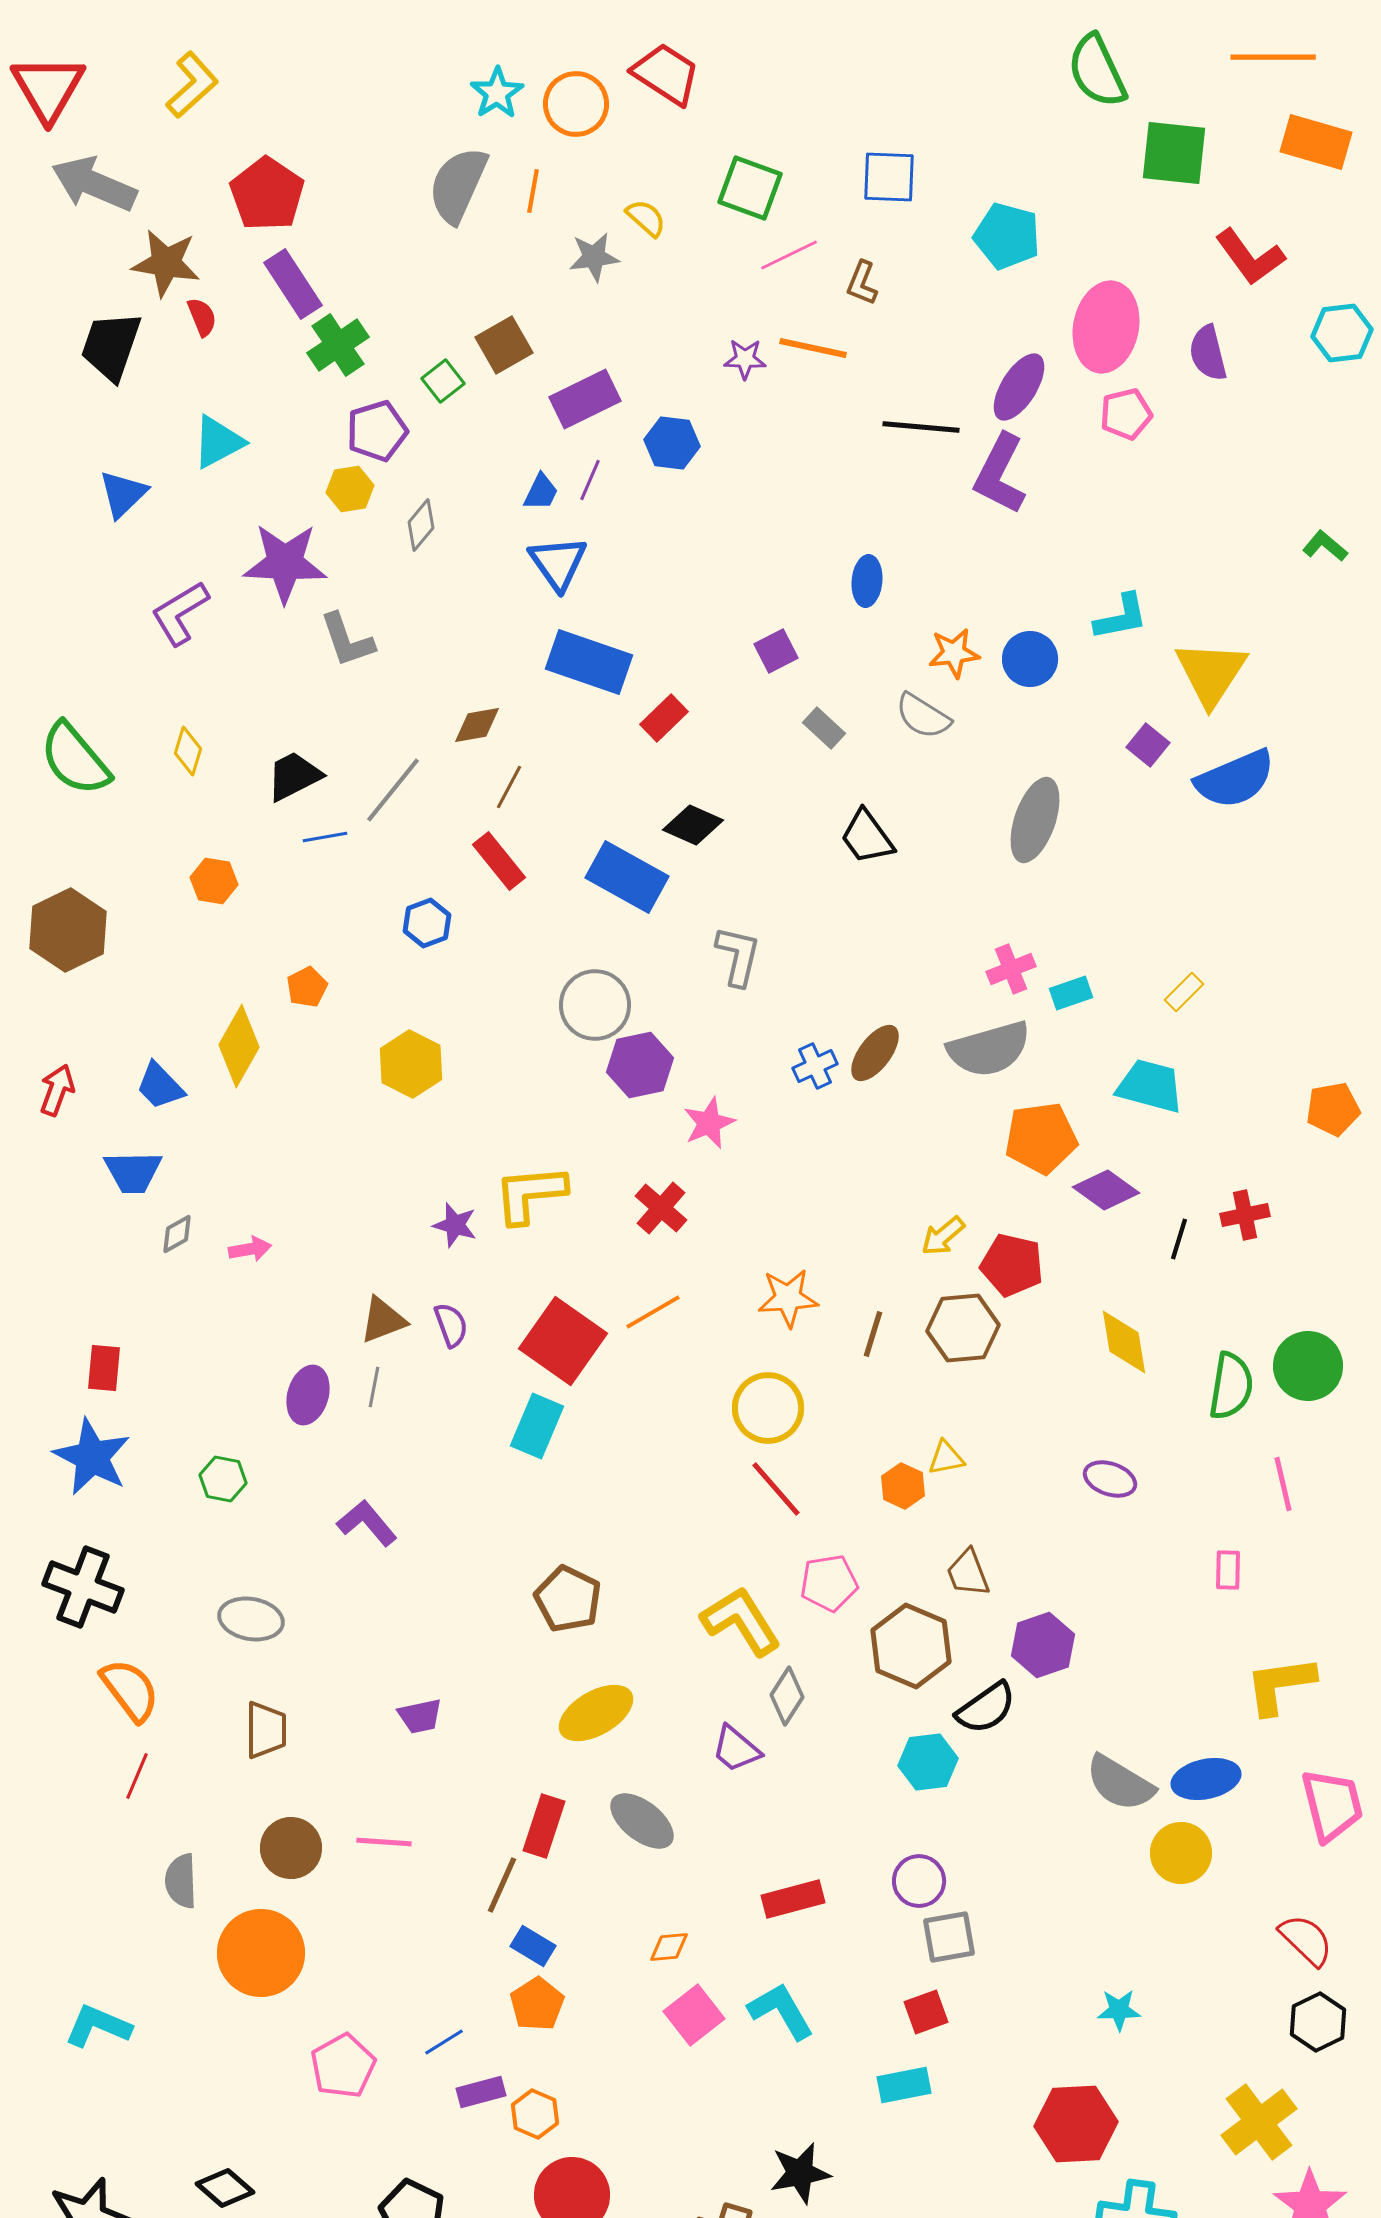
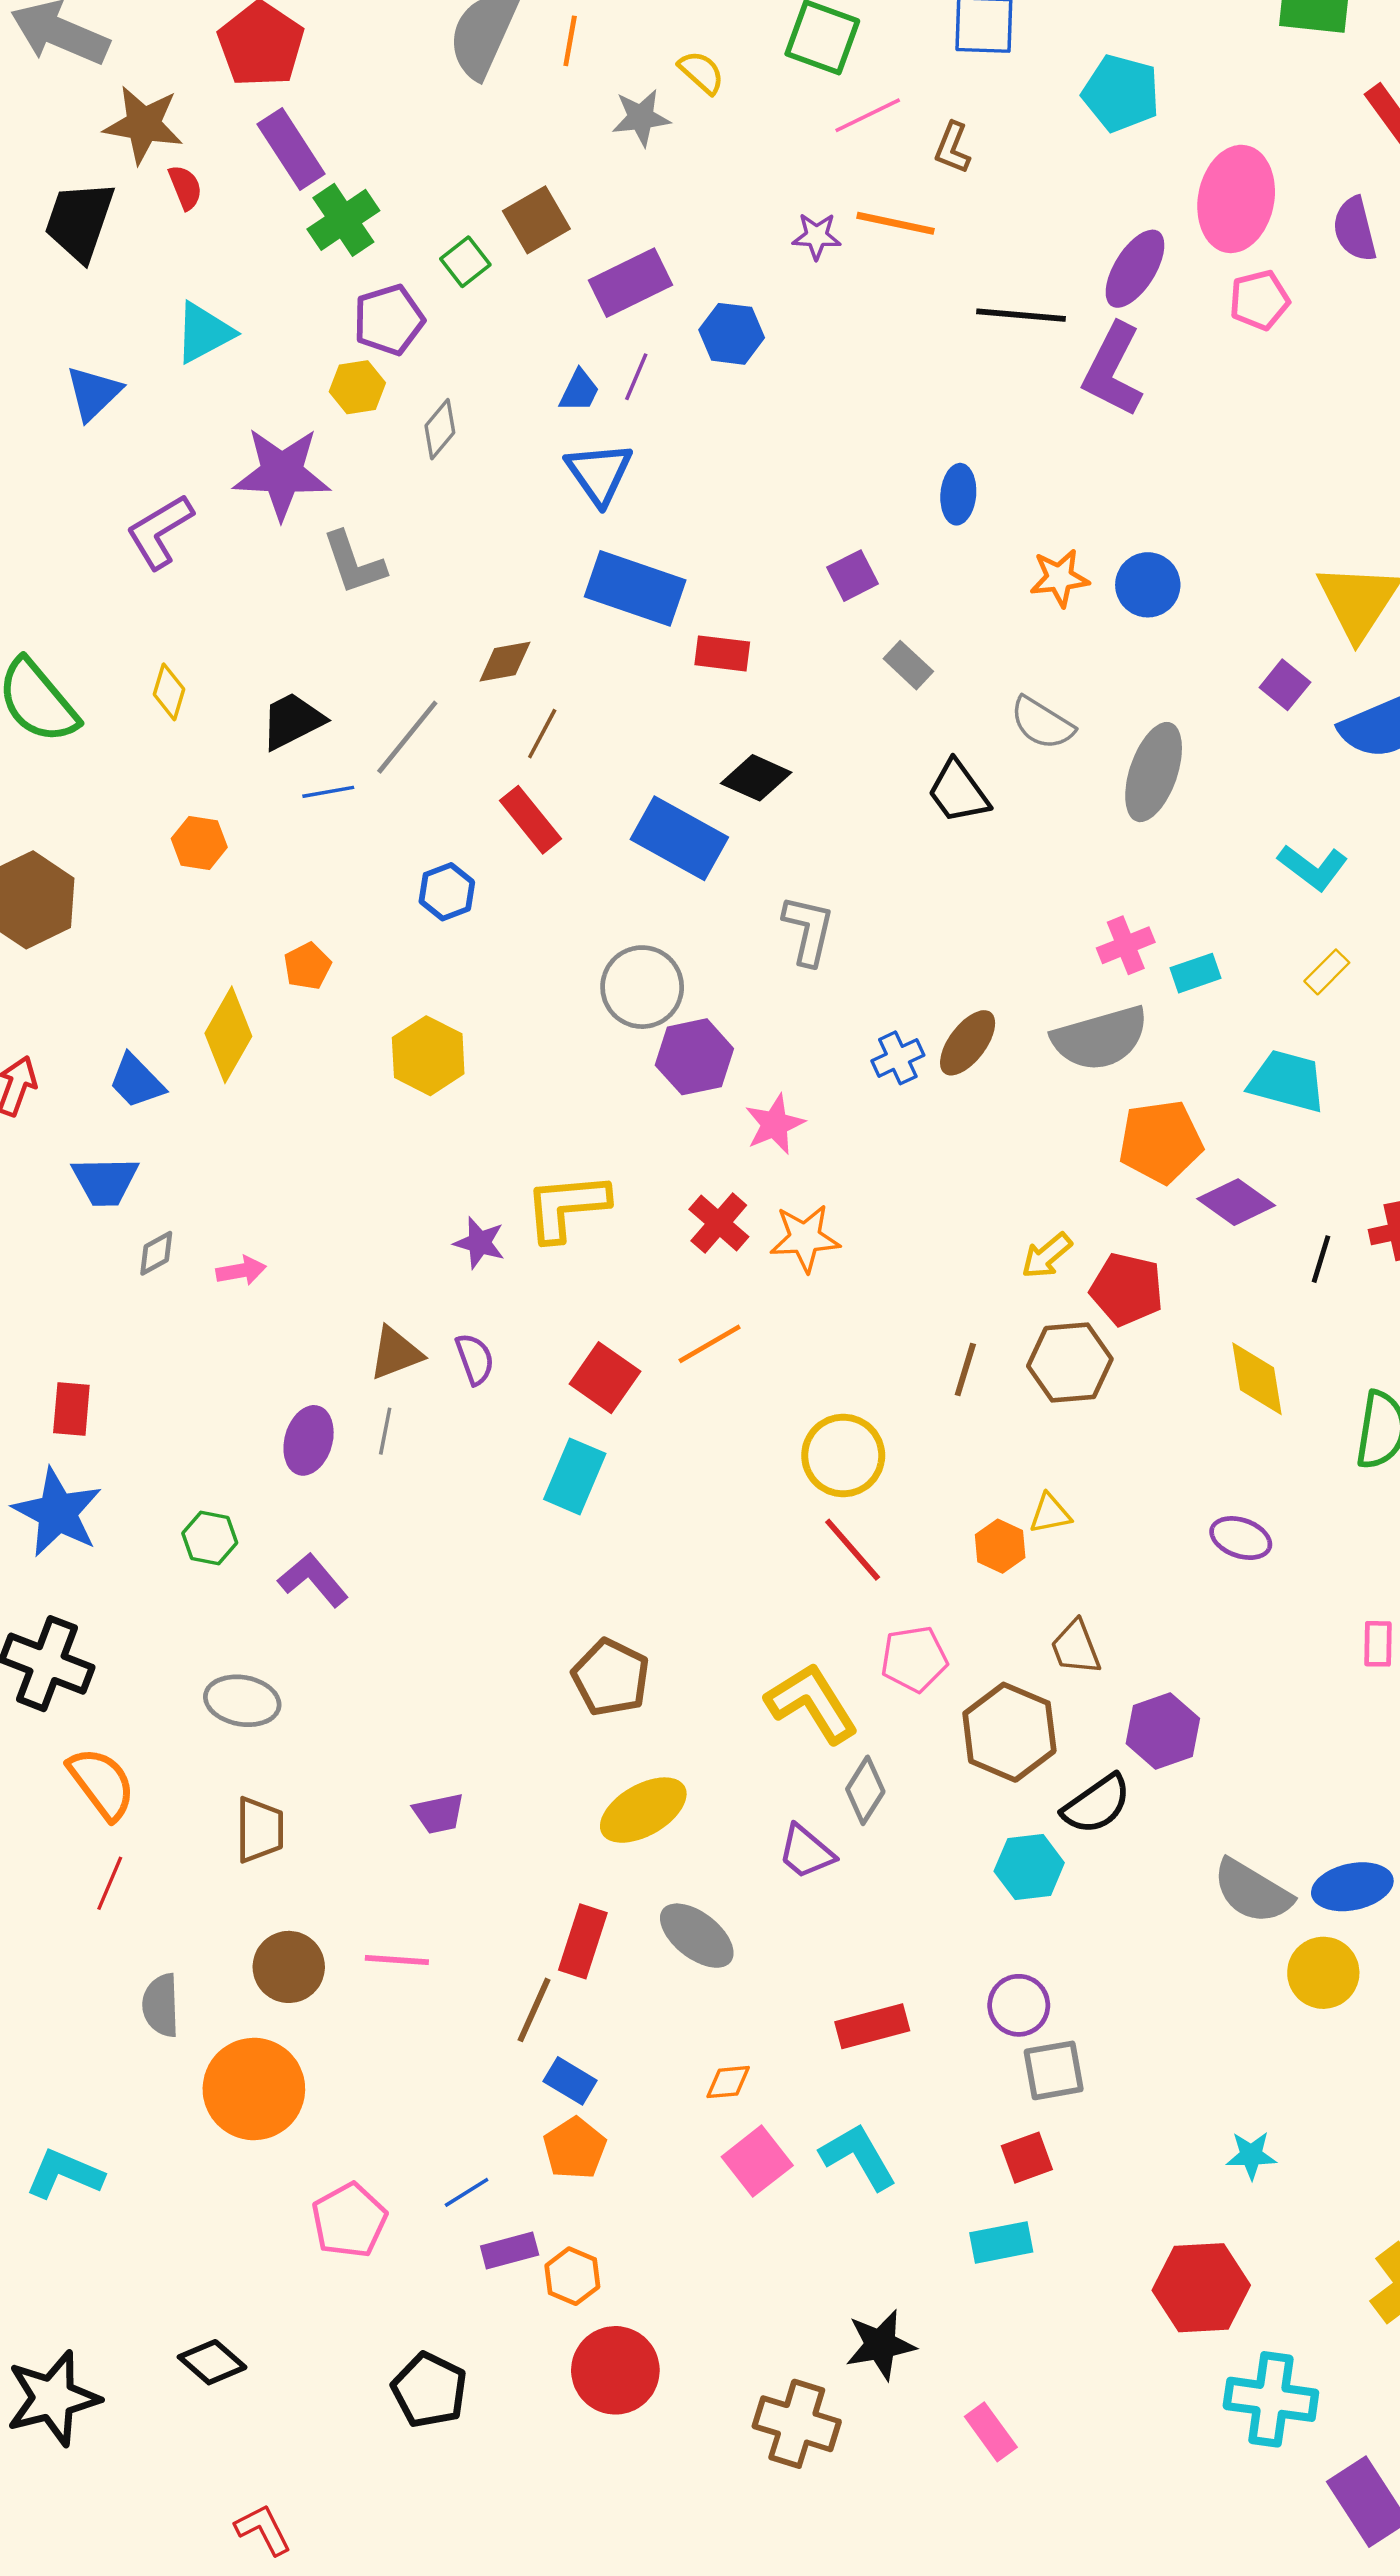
cyan L-shape: (1121, 617) -> (1313, 867), moved, turned 48
gray semicircle: (923, 716) -> (1042, 723), moved
red rectangle: (664, 718) -> (722, 653), turned 51
orange star: (788, 1298) -> (805, 1238), moved
red square: (563, 1341) -> (605, 1378), size x0.7
purple L-shape: (367, 1523) -> (313, 1580), moved

